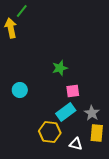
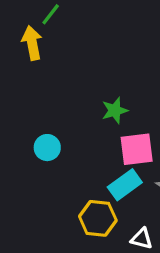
pink square: (73, 91) -> (137, 149), size x1.5

